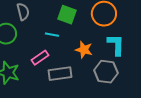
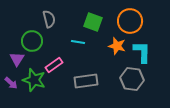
orange star: (84, 50) -> (117, 46), moved
pink rectangle: (40, 58) -> (54, 65), moved

